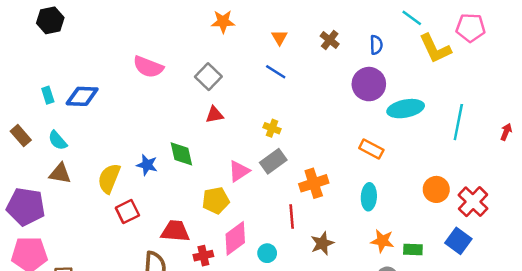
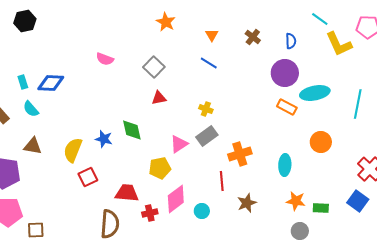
orange star: (223, 22) -> (166, 22), turned 30
pink semicircle: (148, 67) -> (105, 59), size x0.7
cyan semicircle: (58, 140) -> (31, 109), moved
orange rectangle: (371, 149) -> (287, 107), moved
orange circle: (436, 189) -> (321, 142), moved

